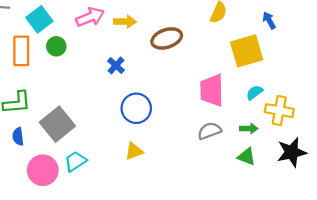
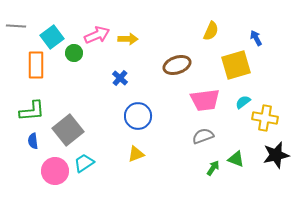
brown ellipse: (167, 38) -> (177, 65), moved
green circle: (56, 46) -> (74, 53), moved
pink trapezoid: (212, 90) -> (205, 100), turned -96
green arrow: (249, 129) -> (213, 168), moved, turned -56

